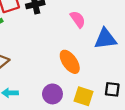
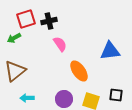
pink semicircle: (78, 19) -> (60, 44), moved

